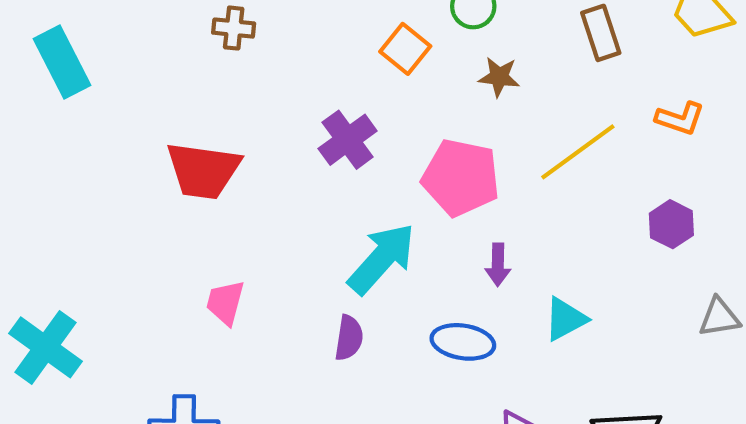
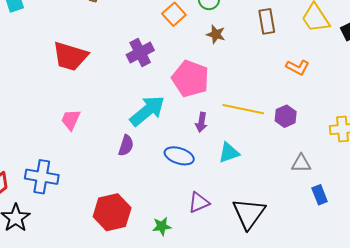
yellow line: (578, 152) -> (243, 109), moved, turned 39

